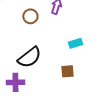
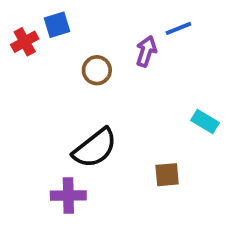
cyan rectangle: (75, 43) -> (205, 121), moved, turned 48

